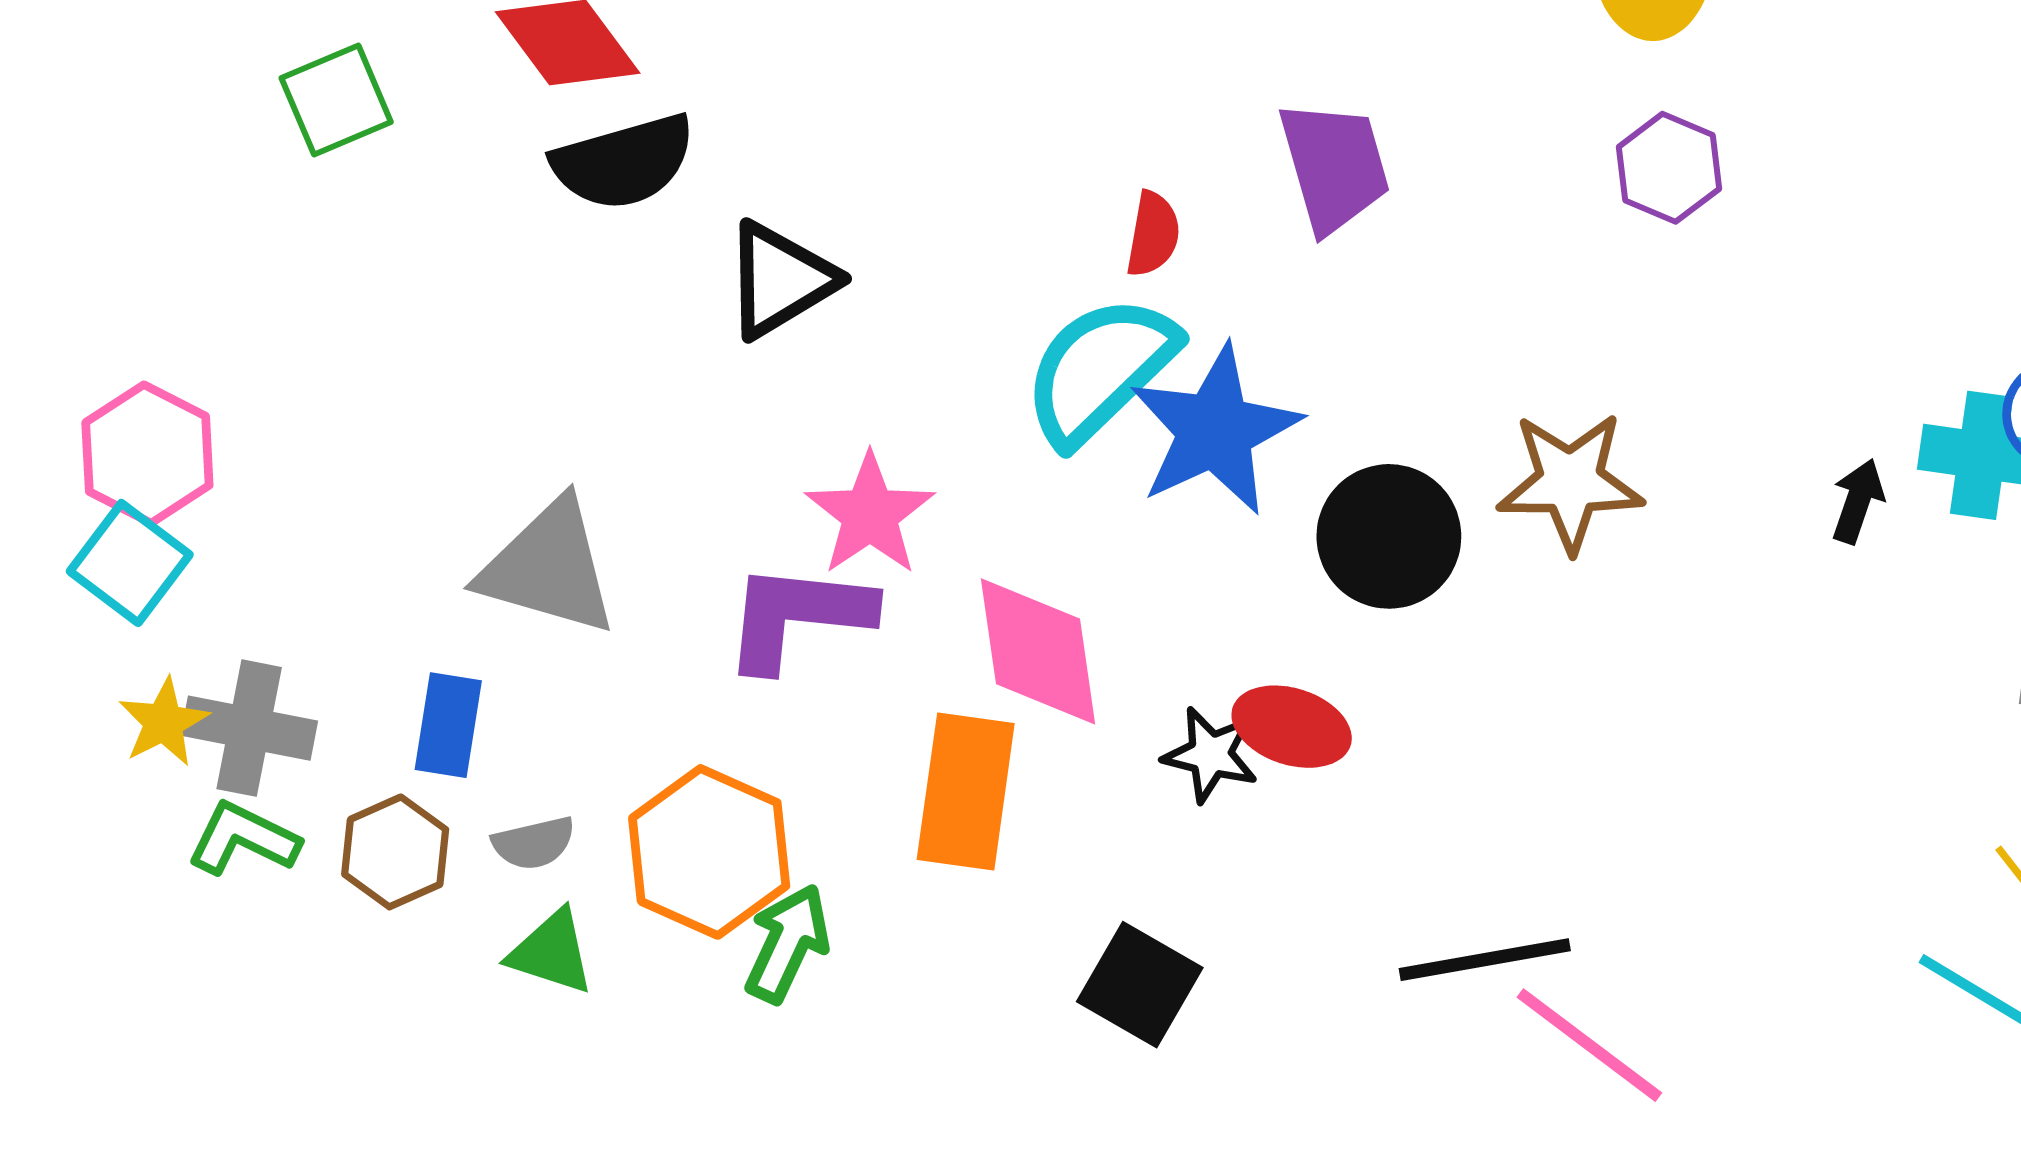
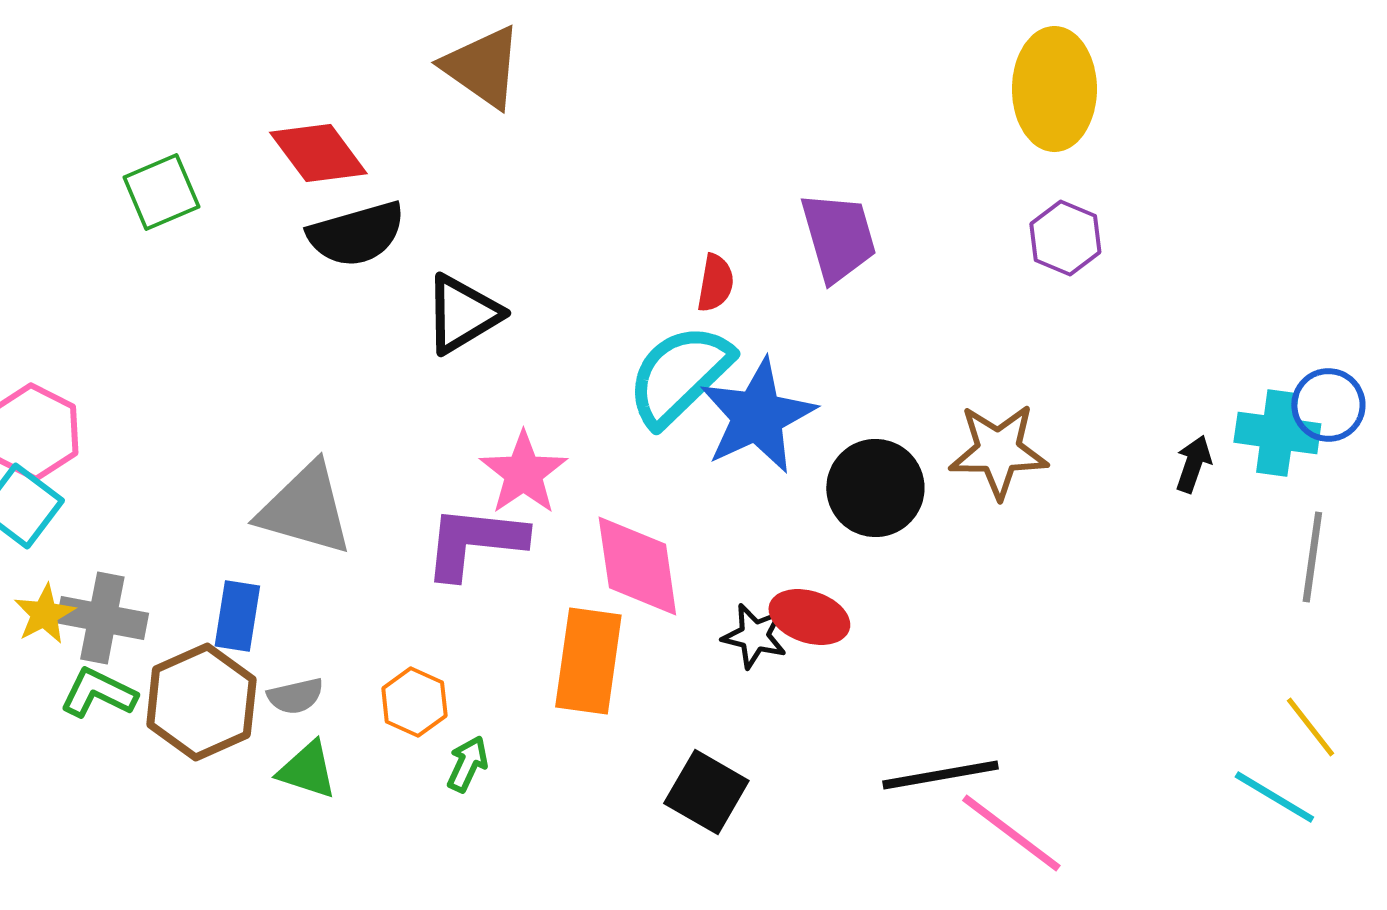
brown hexagon: (395, 852) -> (201, 702), size x1.5
orange hexagon: (709, 852) -> (414, 702), size x0.6
green arrow: (787, 943) -> (467, 764), size x0.7

